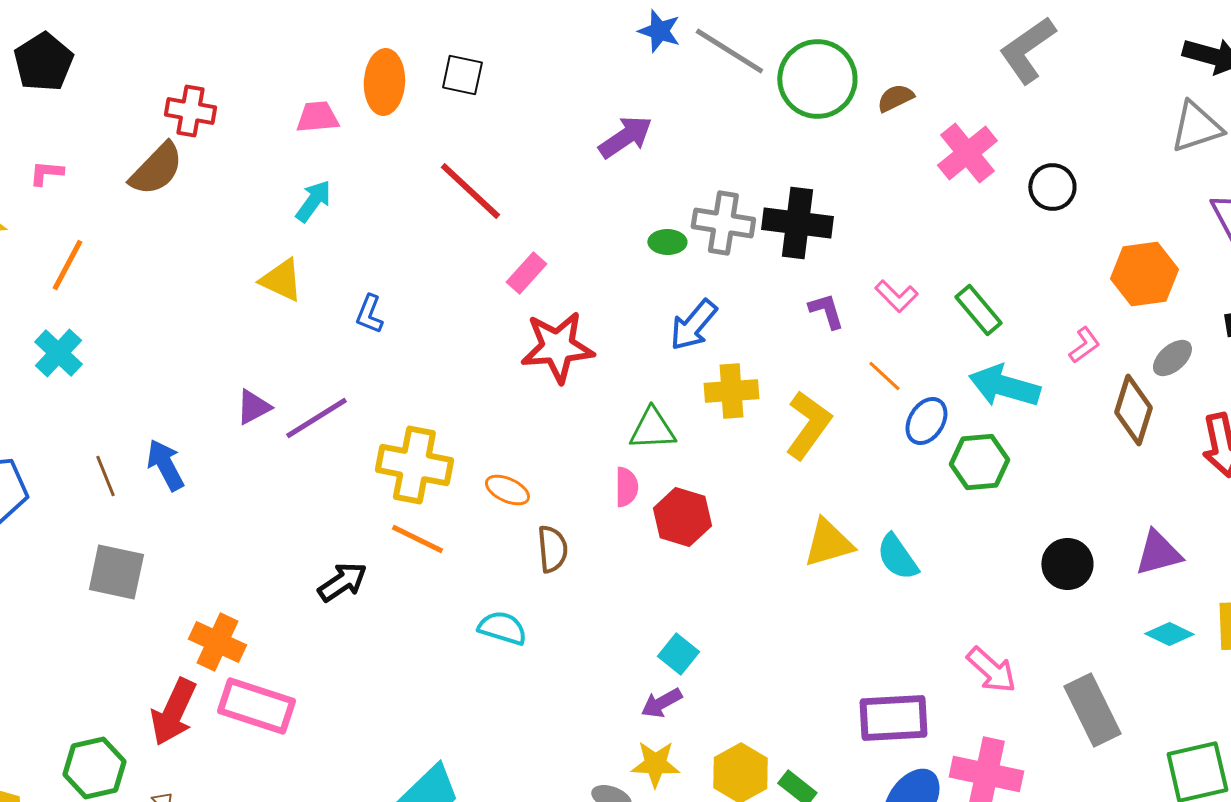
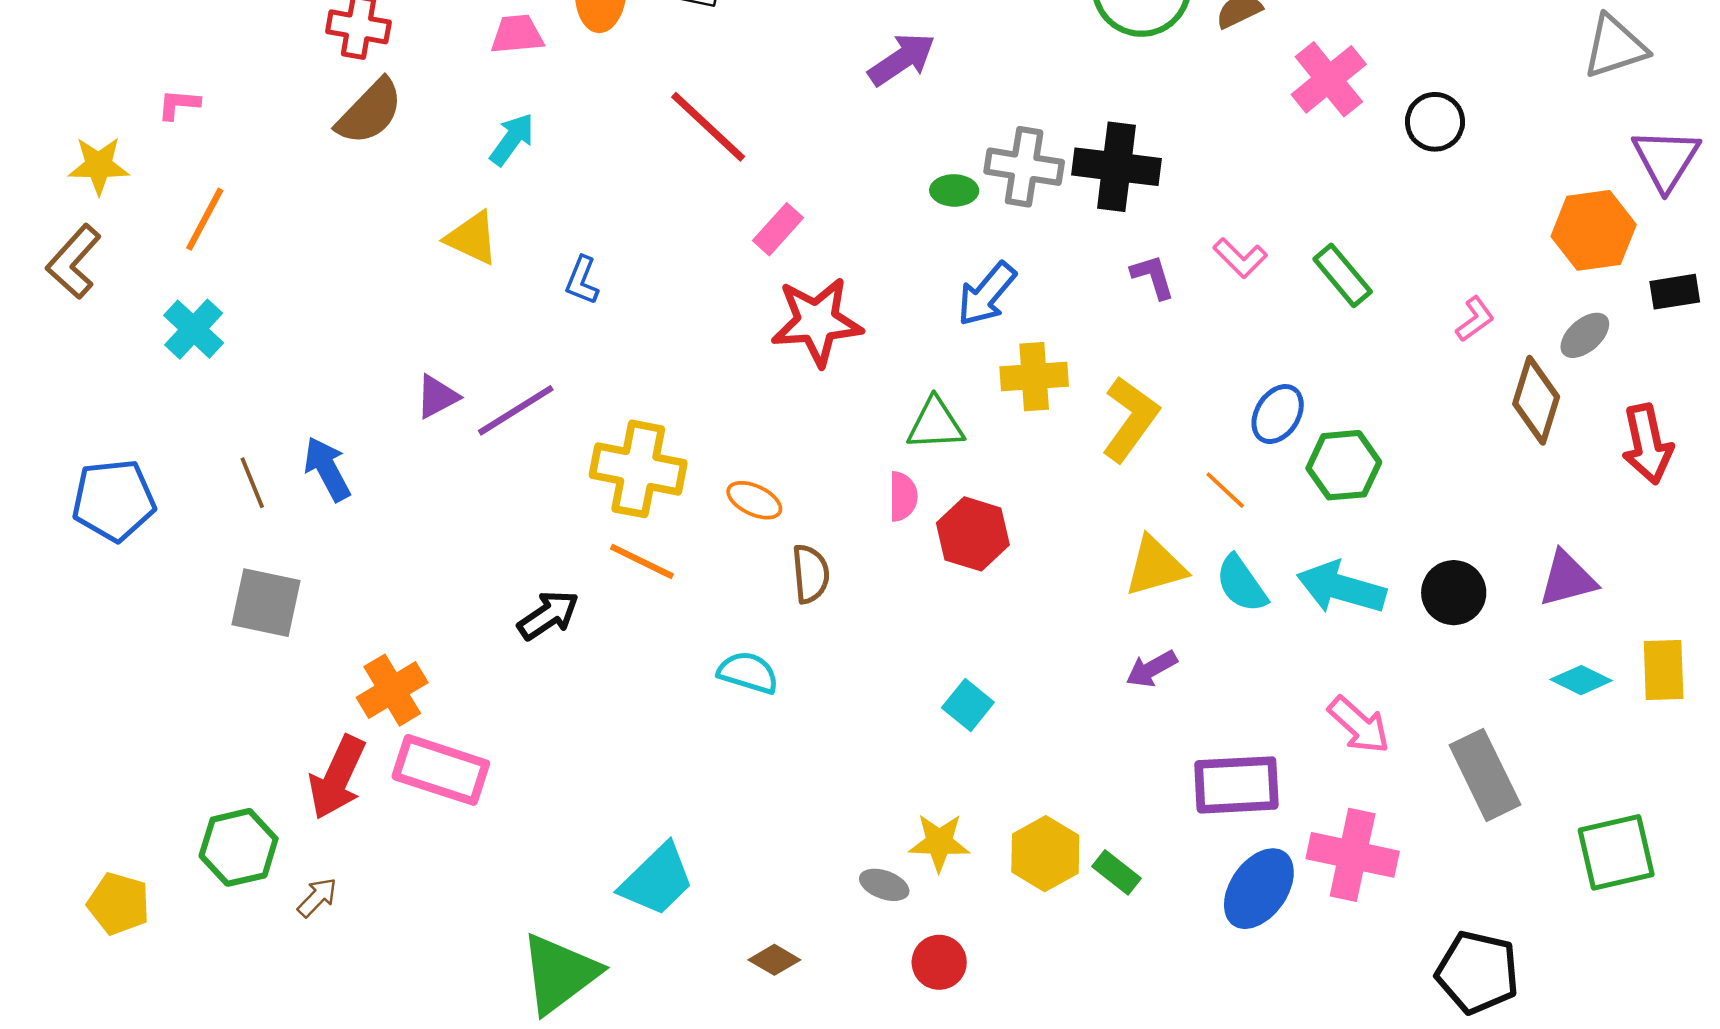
brown semicircle: (156, 169) -> (370, 112), moved
orange hexagon: (1144, 274) -> (1594, 230), moved
orange line: (884, 376) -> (1225, 490), moved
cyan arrow: (1004, 386) -> (1341, 588), moved
orange cross: (217, 642) -> (392, 690), turned 34
purple arrow: (661, 703) -> (1151, 669), moved

